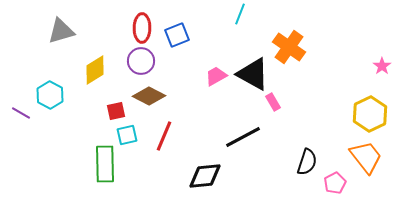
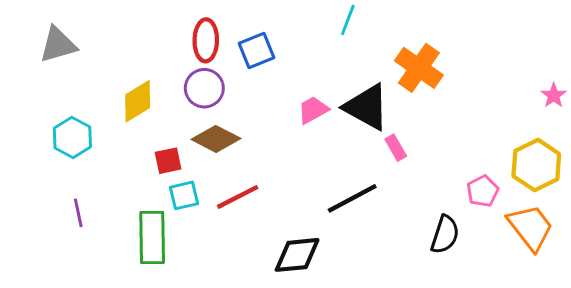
gray triangle: (61, 31) -> (58, 45), moved
purple line: (21, 113) -> (78, 213), moved, turned 48
red line: (164, 136) -> (238, 197), turned 40
pink pentagon: (335, 183) -> (483, 191), moved

